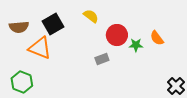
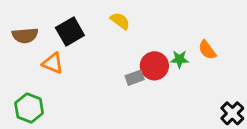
red circle: (117, 35) -> (154, 66), moved
orange triangle: (40, 48) -> (53, 63), size x0.7

